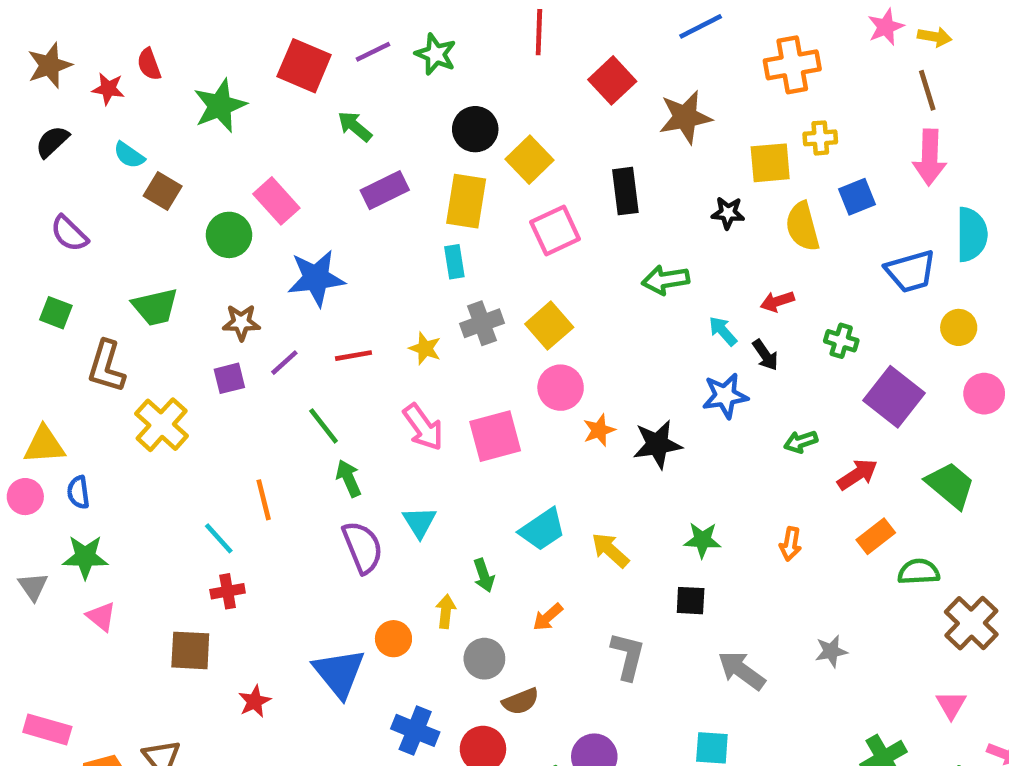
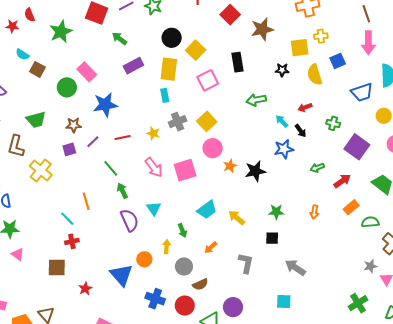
gray star: (831, 651) -> (370, 266), moved

